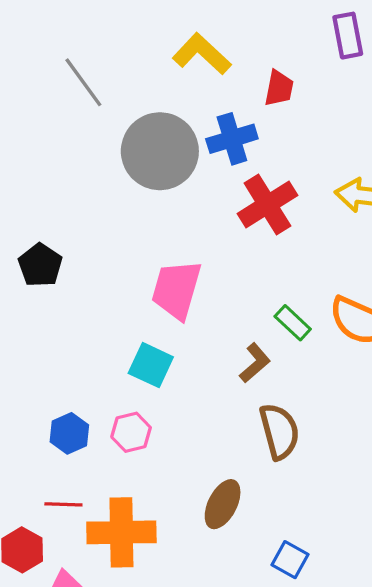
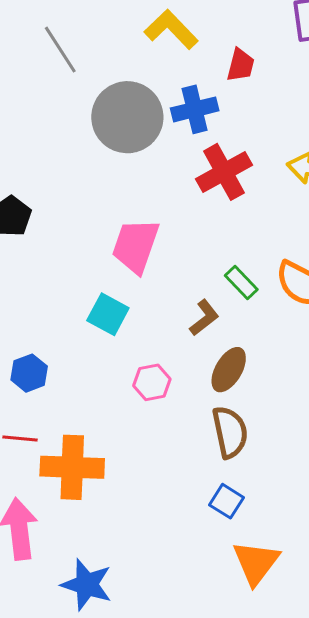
brown semicircle: (279, 431) -> (230, 432), moved
pink hexagon: (131, 432) -> (152, 382), moved
brown ellipse: (223, 504) -> (229, 370), moved

